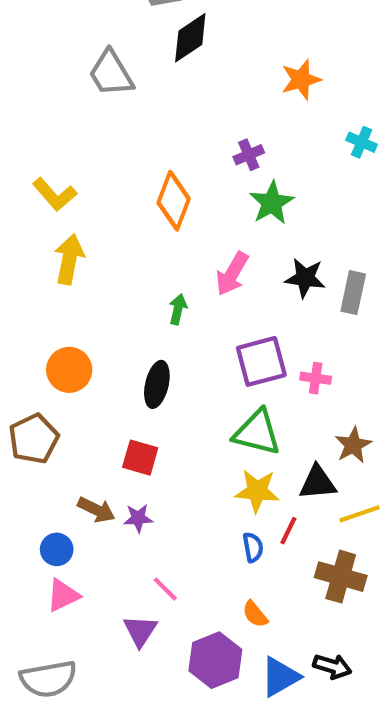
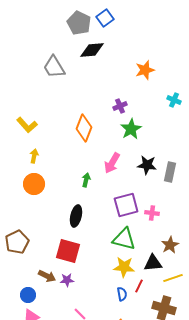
black diamond: (190, 38) -> (92, 50), turned 30
yellow arrow: (69, 259) -> (34, 156), size x0.6
orange circle: (69, 370) -> (34, 184), moved
red square: (140, 458) -> (68, 251), size x1.4

